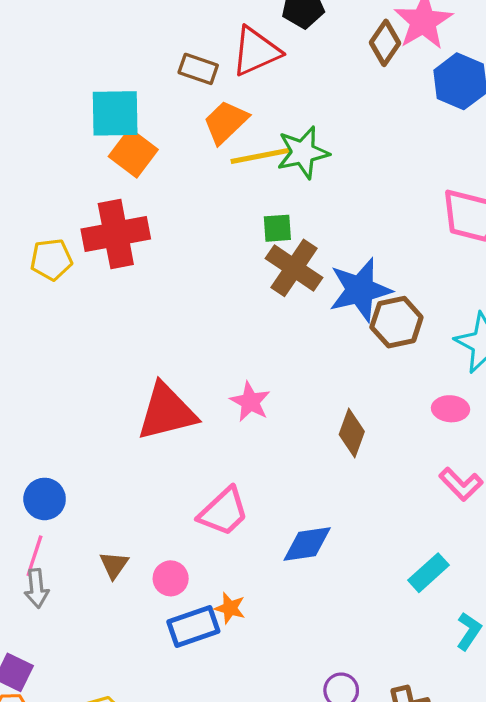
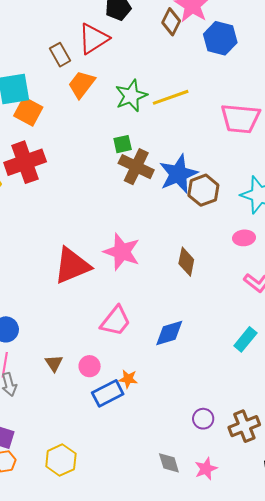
brown rectangle: (198, 69) -> (60, 55), turned 50
yellow line: (260, 156) -> (171, 97), moved
pink star: (250, 402) -> (122, 252), size x1.5

